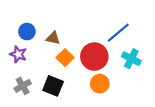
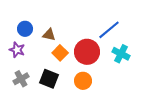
orange circle: (100, 84) -> (83, 81), moved

